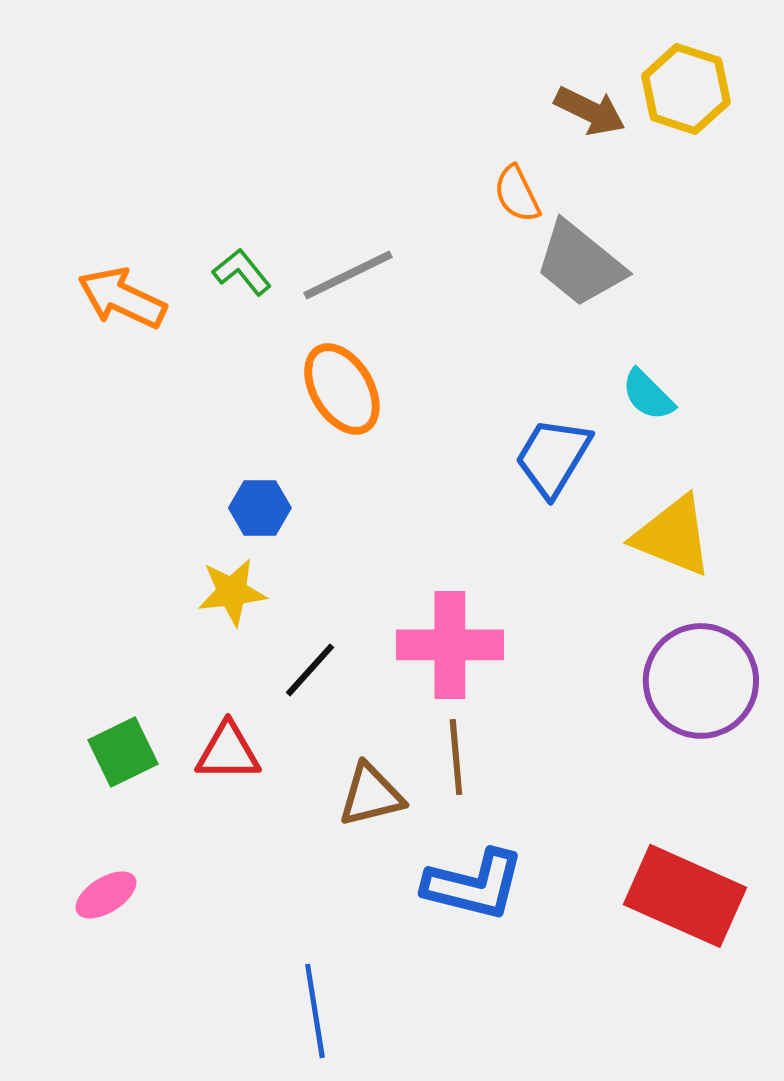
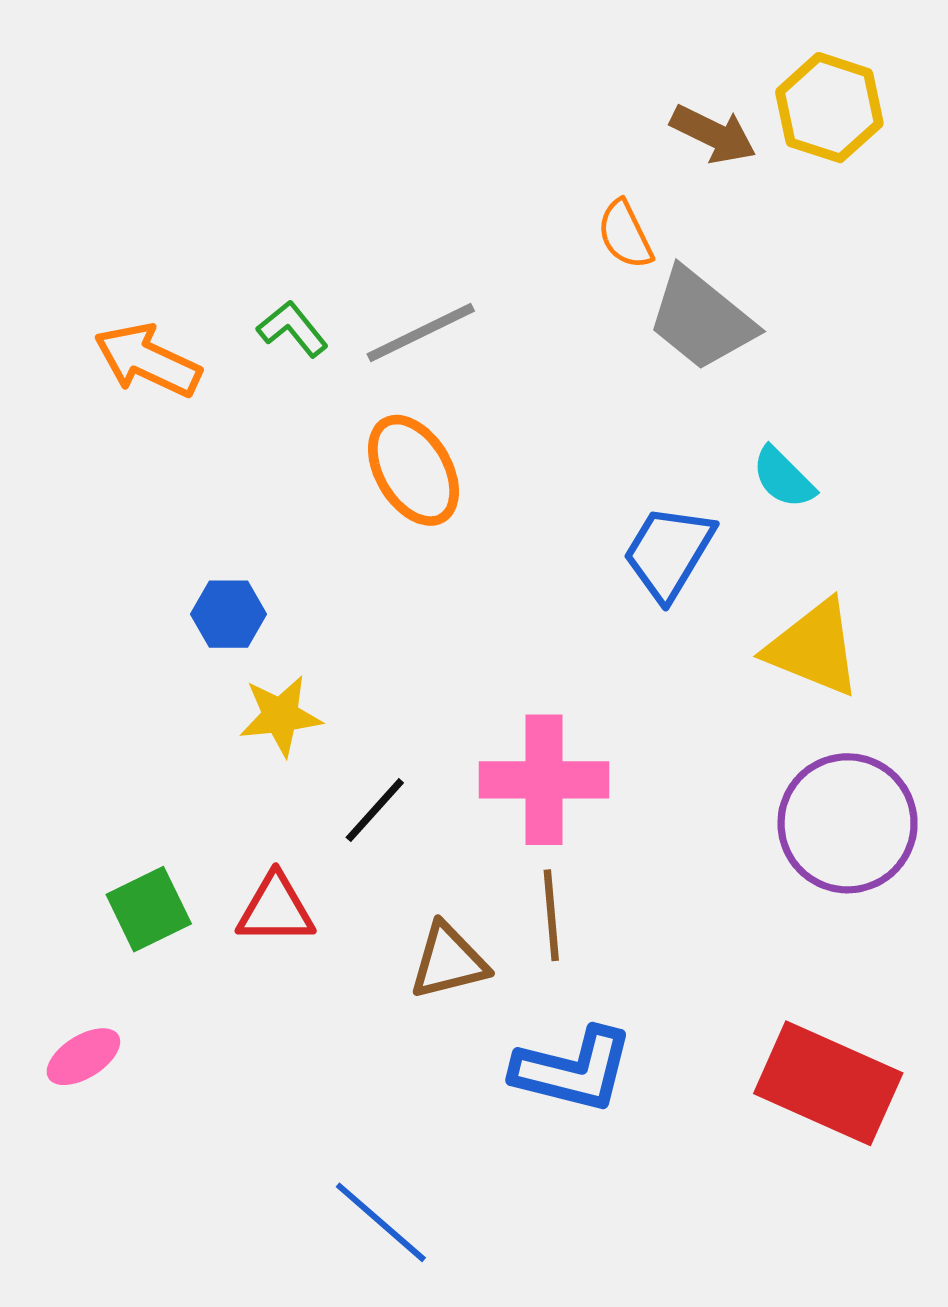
blue hexagon: (260, 508) -> (229, 614), moved
pink ellipse: (106, 895) -> (83, 1057), moved
blue line: (315, 1011) -> (381, 1222), turned -40

